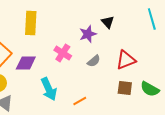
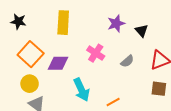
black triangle: (108, 22) -> (142, 31), moved
purple star: (88, 34) -> (116, 24), moved

